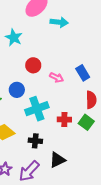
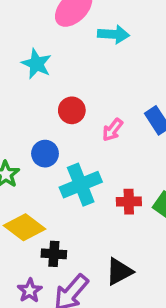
pink arrow: (56, 77) -> (113, 130), turned 104
black cross: (35, 141) -> (54, 254), moved

